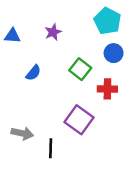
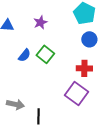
green square: (80, 69) -> (45, 54), moved
purple square: (79, 120) -> (76, 93), moved

